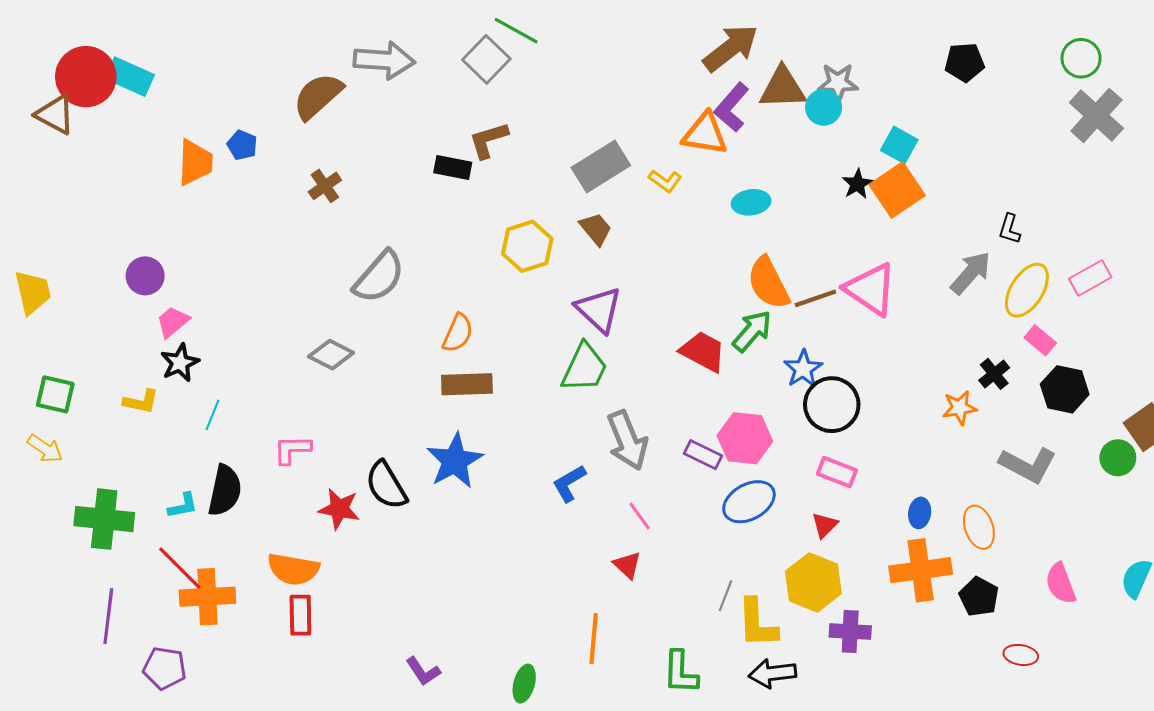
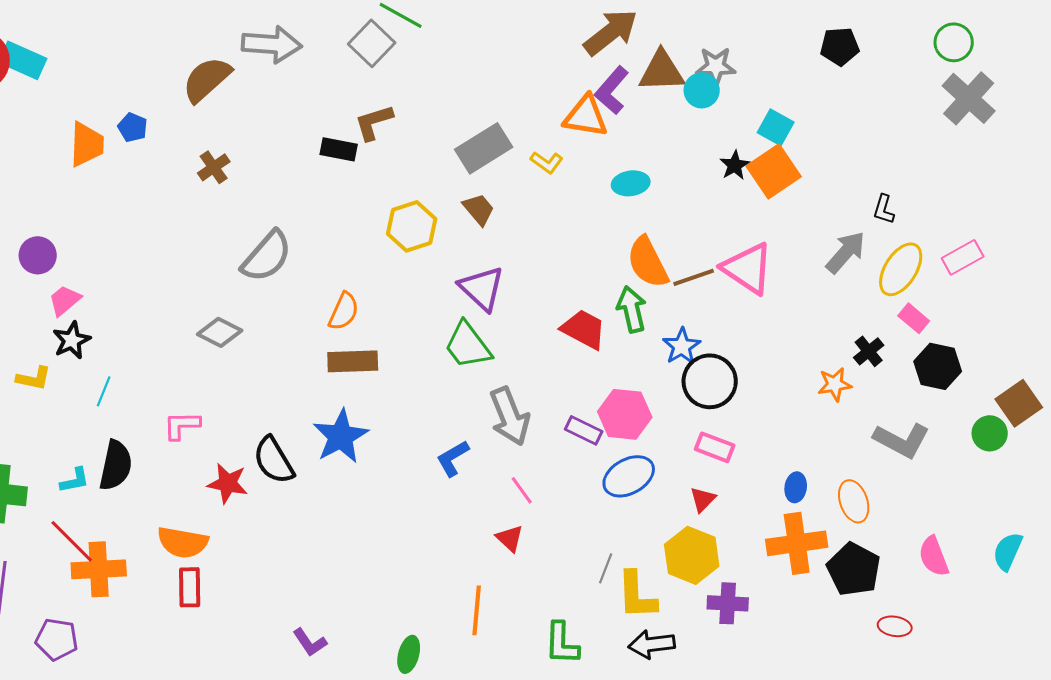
green arrow: (752, 331) -> (632, 309), turned -54
green trapezoid: (584, 368) -> (468, 345), turned 118
black pentagon: (979, 597) -> (854, 569), size x1.4

